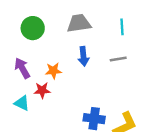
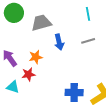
gray trapezoid: (79, 23) -> (41, 23), moved
green circle: (33, 28) -> (14, 13), moved

